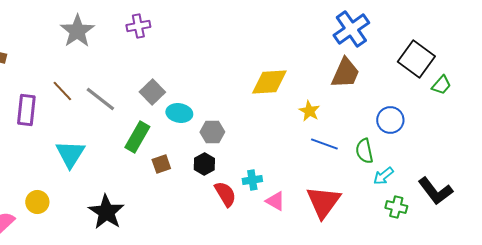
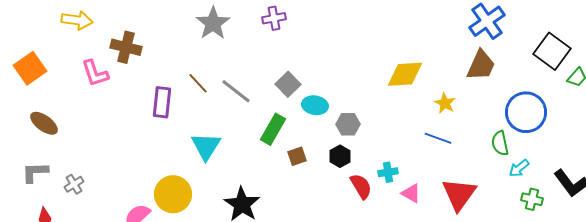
blue circle: (390, 120) -> (526, 112), size x1.5
blue line: (324, 144) -> (438, 138), moved
yellow circle: (37, 202) -> (173, 194), size x1.6

